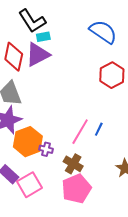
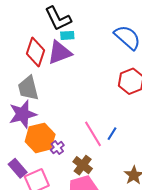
pink line: (80, 132) -> (93, 134), turned -68
purple cross: (46, 149) -> (57, 148), turned 32

